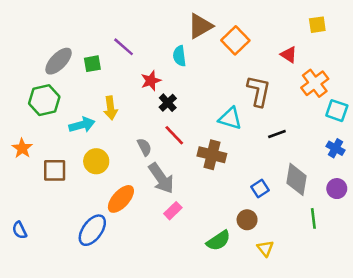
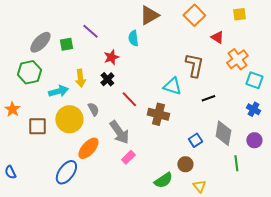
orange square: (235, 40) -> (194, 15), moved
black cross: (168, 103) -> (107, 79), moved
gray semicircle: (144, 147) -> (93, 109), moved
yellow circle: (96, 161) -> (69, 119), size x1.4

